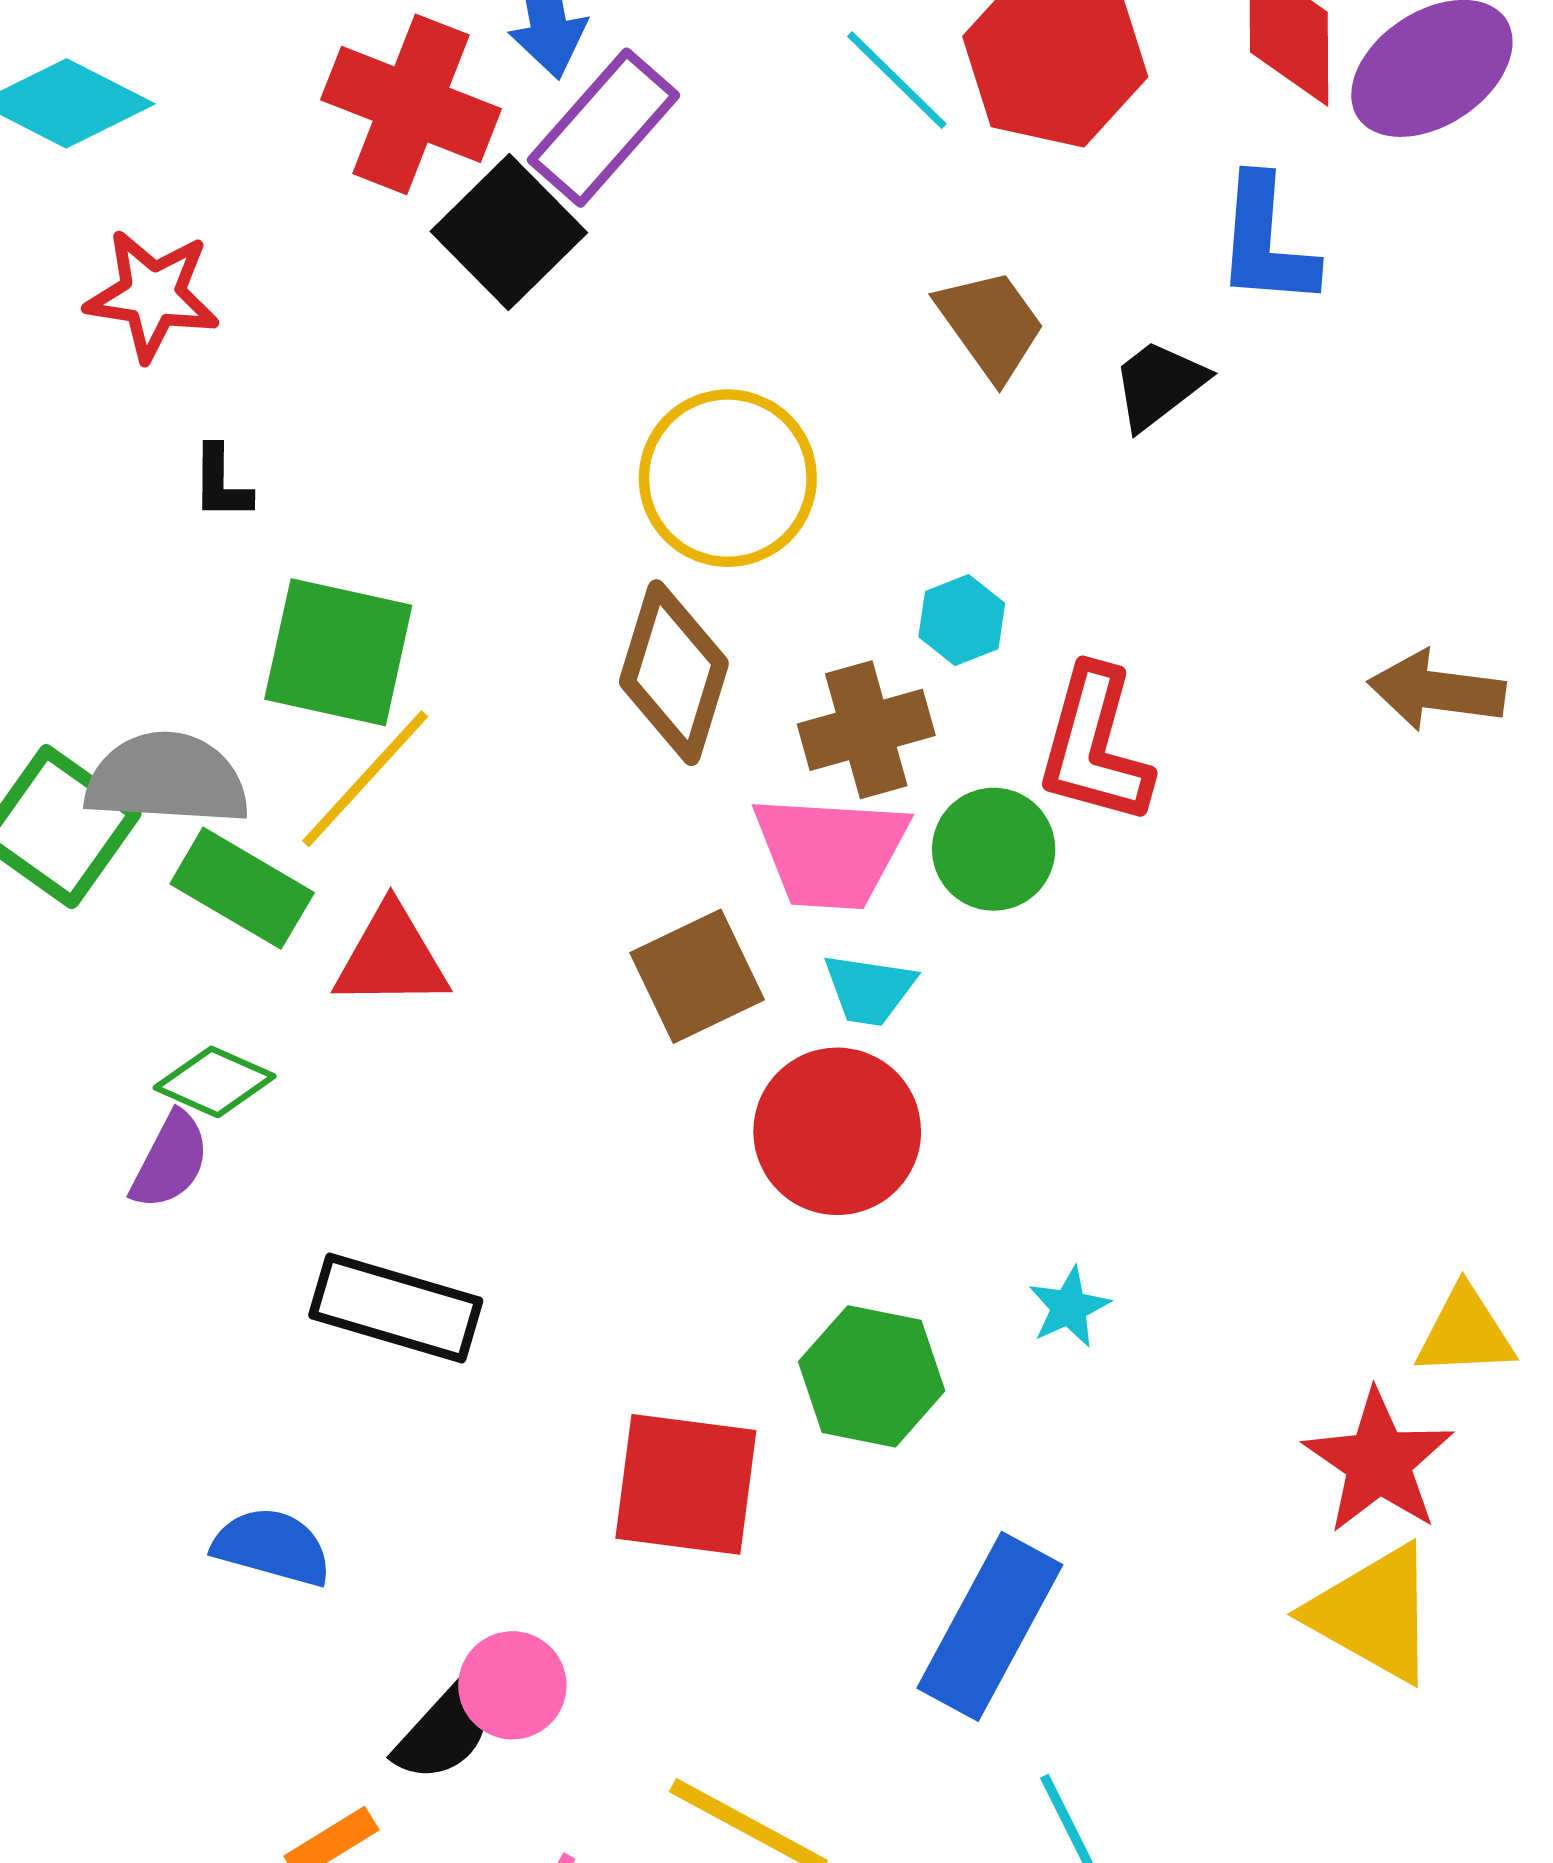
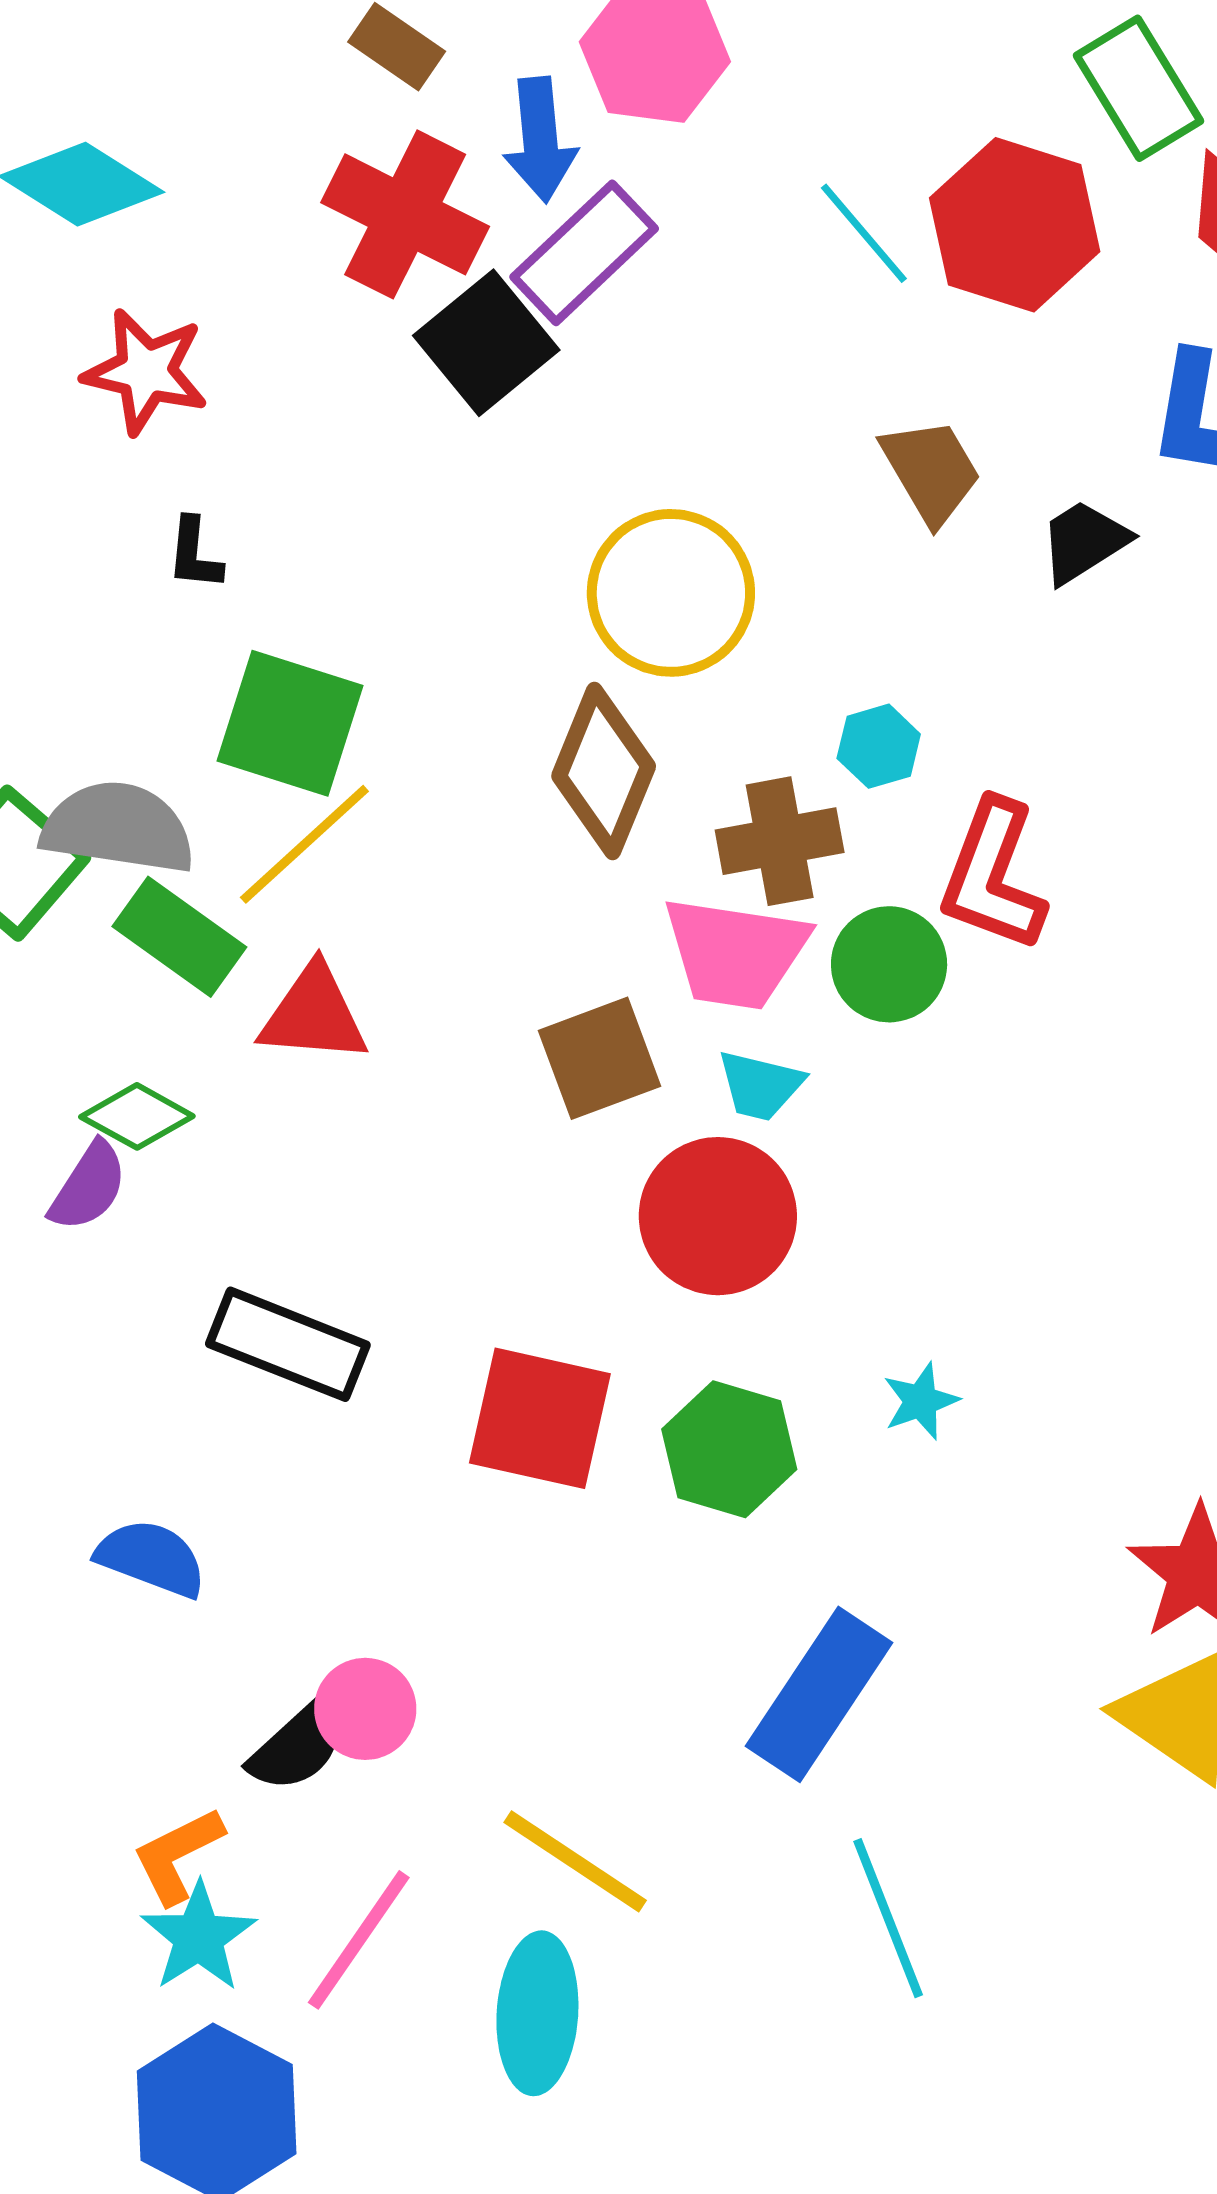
red square: (686, 1484) -> (540, 1418), moved

